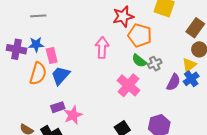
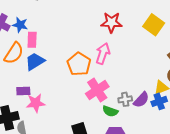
orange pentagon: (140, 35) -> (79, 64), moved
pink arrow: (102, 48) -> (103, 53), moved
green semicircle: (139, 61) -> (110, 111), moved, turned -35
gray cross: (155, 64) -> (125, 99), moved

